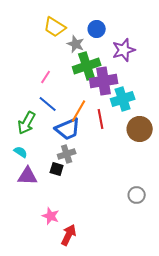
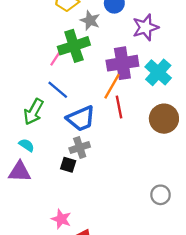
green cross: (87, 66) -> (74, 46), moved
cyan cross: (123, 99) -> (158, 72), moved, turned -30
orange line: (79, 111) -> (112, 86), moved
purple triangle: (28, 176) -> (20, 172), moved

